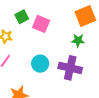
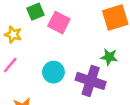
green star: (78, 40) -> (109, 57), moved

